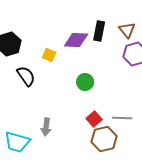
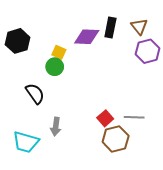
black semicircle: (26, 76) -> (35, 94), moved
green circle: (85, 82) -> (55, 67), moved

